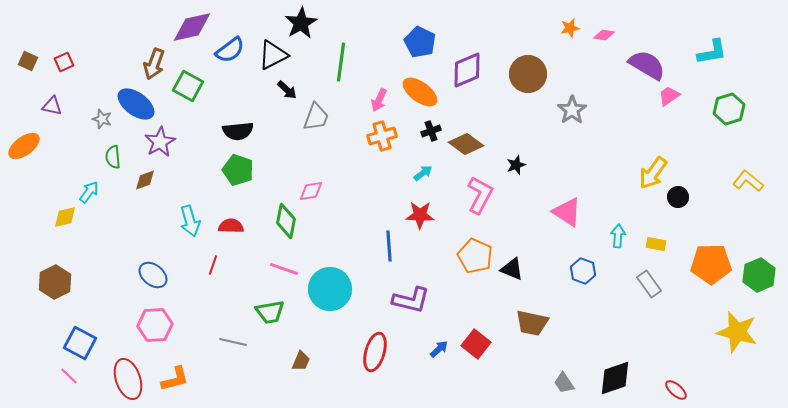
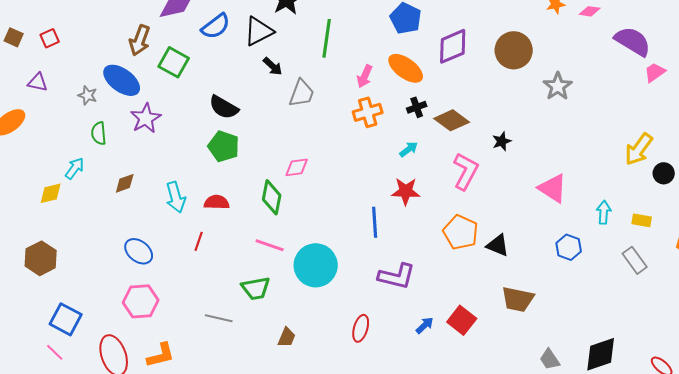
black semicircle: (238, 131) -> (224, 107), turned 36
brown diamond: (145, 180) -> (125, 183), moved
red ellipse: (375, 352) -> (361, 328), size x0.7

